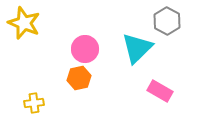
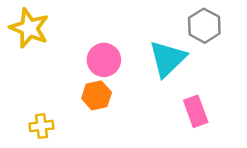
pink rectangle: (160, 91) -> (196, 111), turned 40

